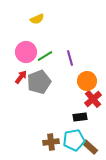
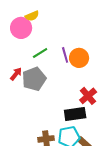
pink circle: (26, 52) -> (21, 28), moved
orange circle: (87, 81) -> (79, 58), moved
black rectangle: (80, 117) -> (75, 114), size x1.5

